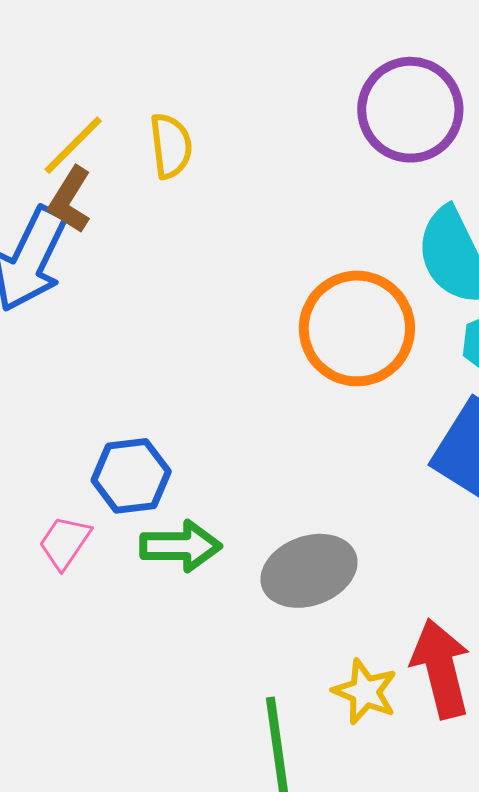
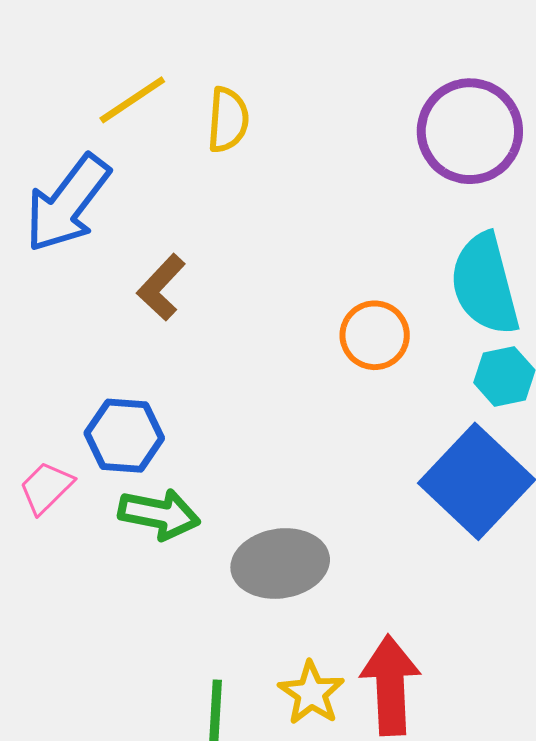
brown L-shape: (70, 200) -> (161, 287), moved
orange circle: (357, 328) -> (375, 335), size x0.6

